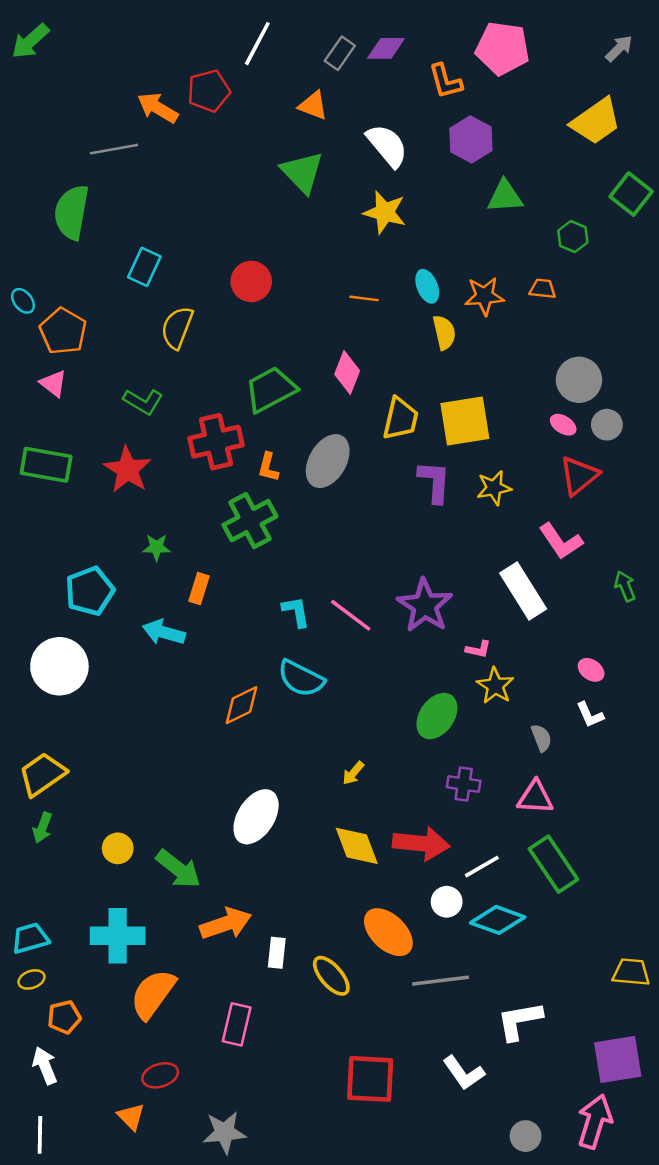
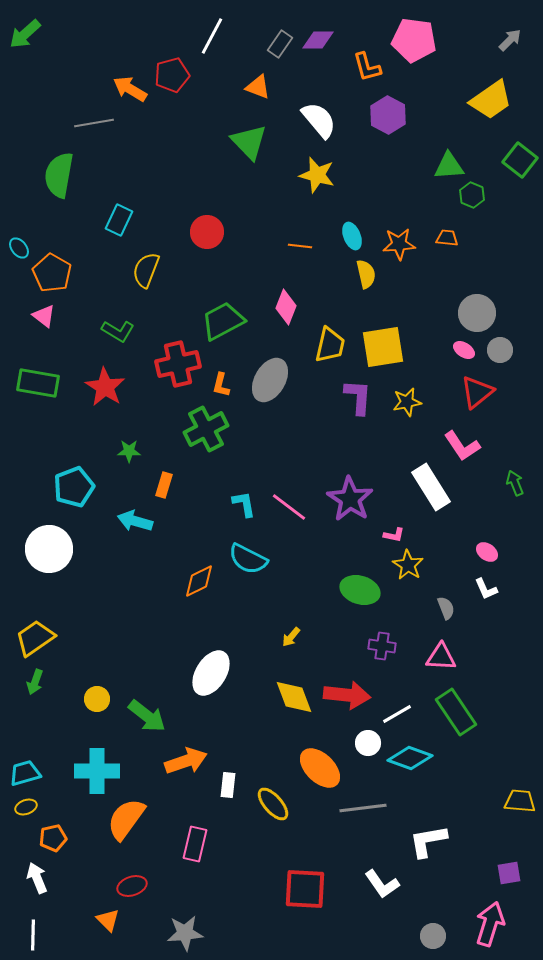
green triangle: (505, 196) -> (449, 166), moved
green ellipse: (437, 716) -> (360, 590), turned 72
purple square: (618, 1060) -> (509, 873), size x0.6

